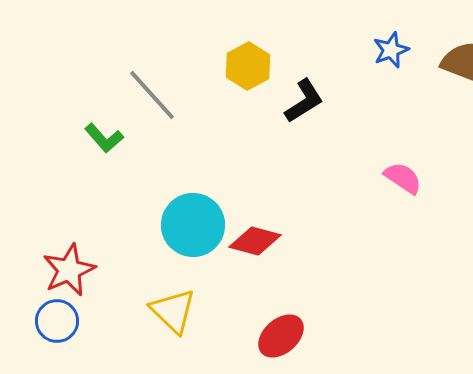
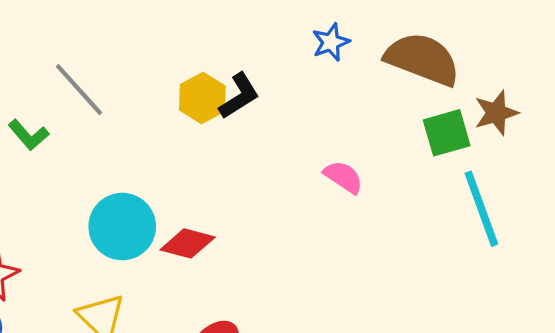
yellow hexagon: (248, 66) -> (202, 98), moved

